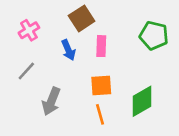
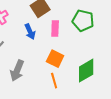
green pentagon: (154, 36) -> (83, 21), moved
orange square: (101, 85) -> (55, 59), turned 30

